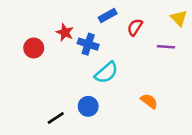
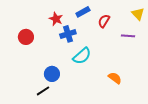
red star: (65, 32) -> (56, 19), moved
blue cross: (88, 44) -> (68, 34), turned -35
blue circle: (88, 106) -> (52, 74), moved

